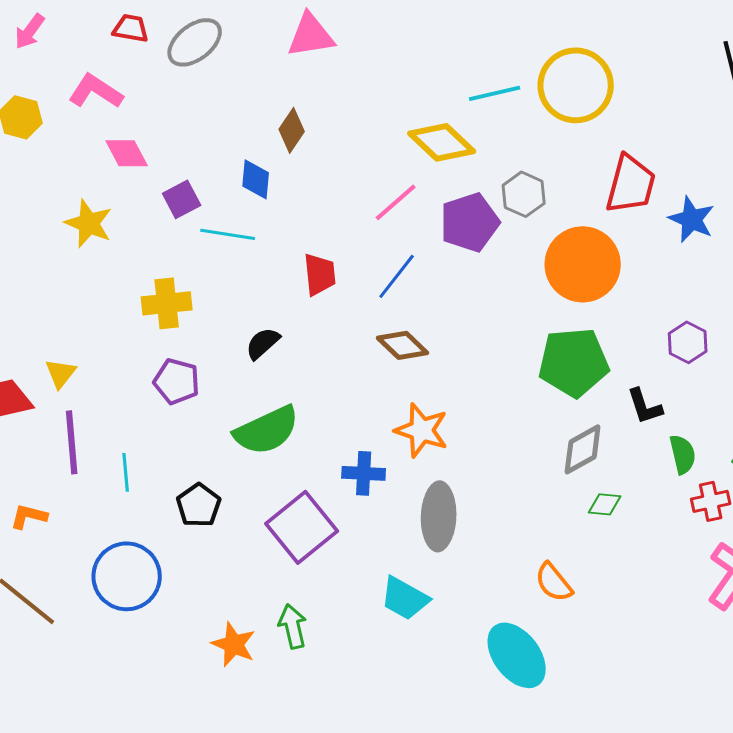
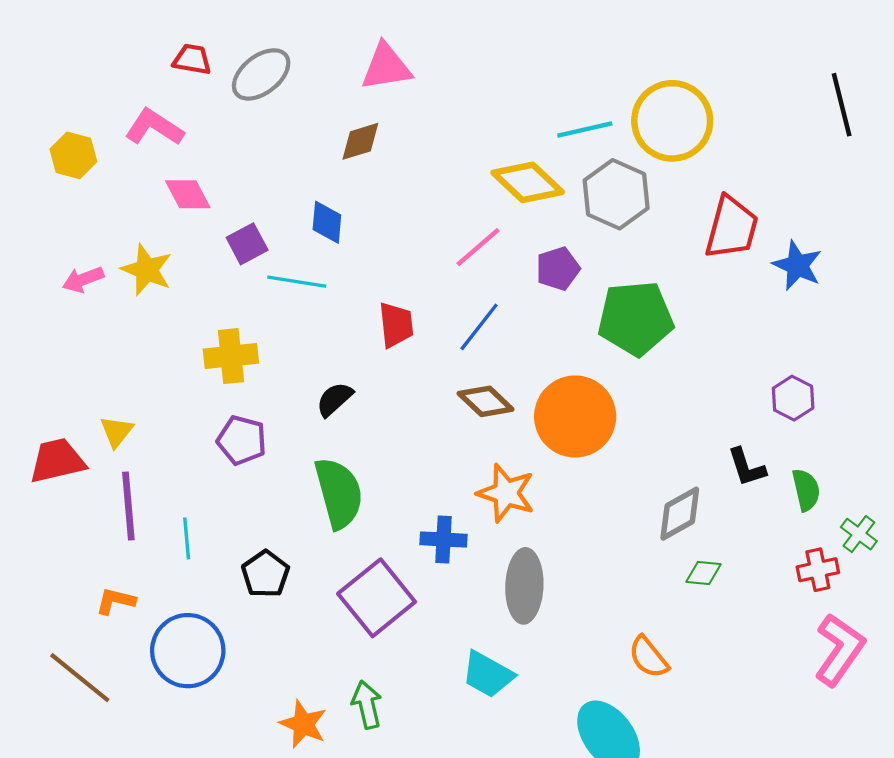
pink arrow: (30, 31) -> (83, 279), moved, turned 33
brown diamond: (292, 130) -> (360, 141), moved, turned 39
gray hexagon: (524, 194) -> (616, 194), moved, size x1.4
purple pentagon: (470, 222) -> (558, 269), size x0.7
orange circle: (583, 264) -> (575, 416), moved
green pentagon: (574, 362) -> (636, 318), moved
green semicircle: (267, 430) -> (339, 493), turned -80
green semicircle: (683, 454) -> (806, 490), moved
orange L-shape: (29, 516) -> (115, 601), moved

